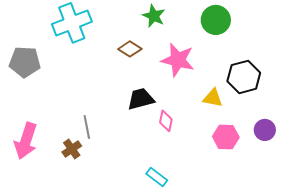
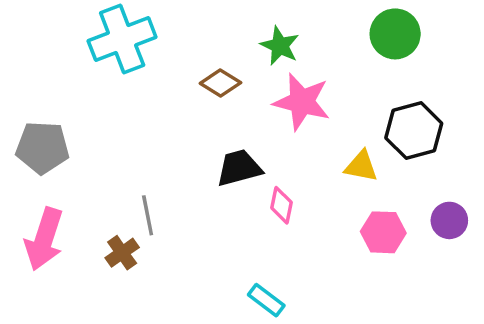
green star: (154, 16) -> (280, 46), moved
green circle: (216, 20) -> (395, 34), moved
gray pentagon: (25, 62) -> (42, 148), moved

